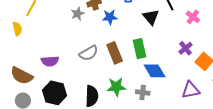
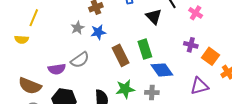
gray star: (78, 14) -> (77, 28), moved
blue star: (110, 17) -> (98, 32), moved
yellow semicircle: (17, 29) -> (22, 39), turned 112
purple cross: (185, 48) -> (191, 45), turned -32
gray semicircle: (89, 53) -> (80, 60), moved

